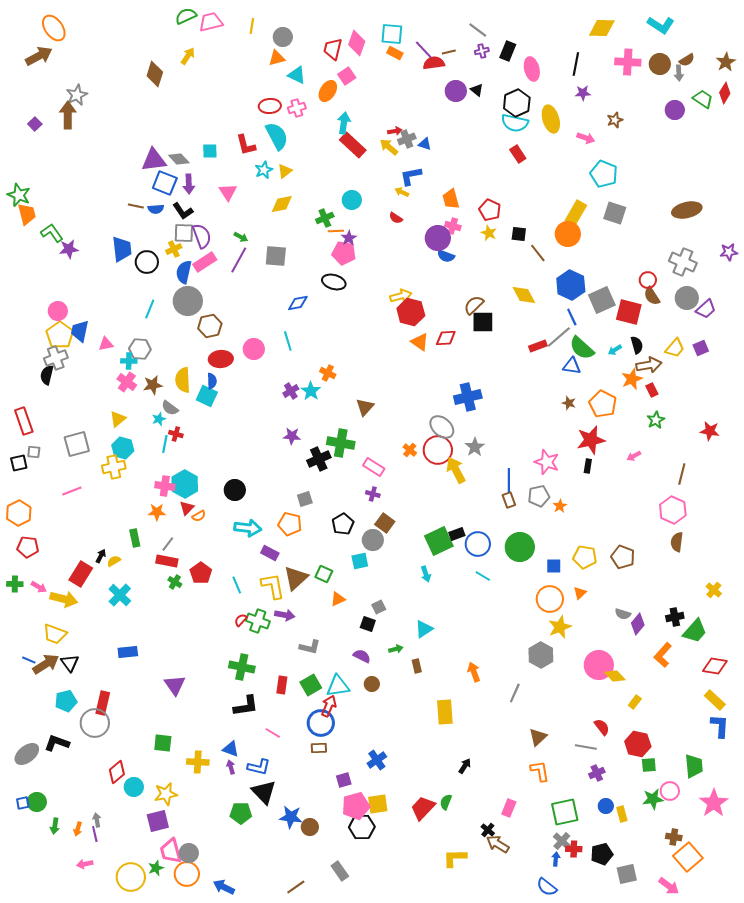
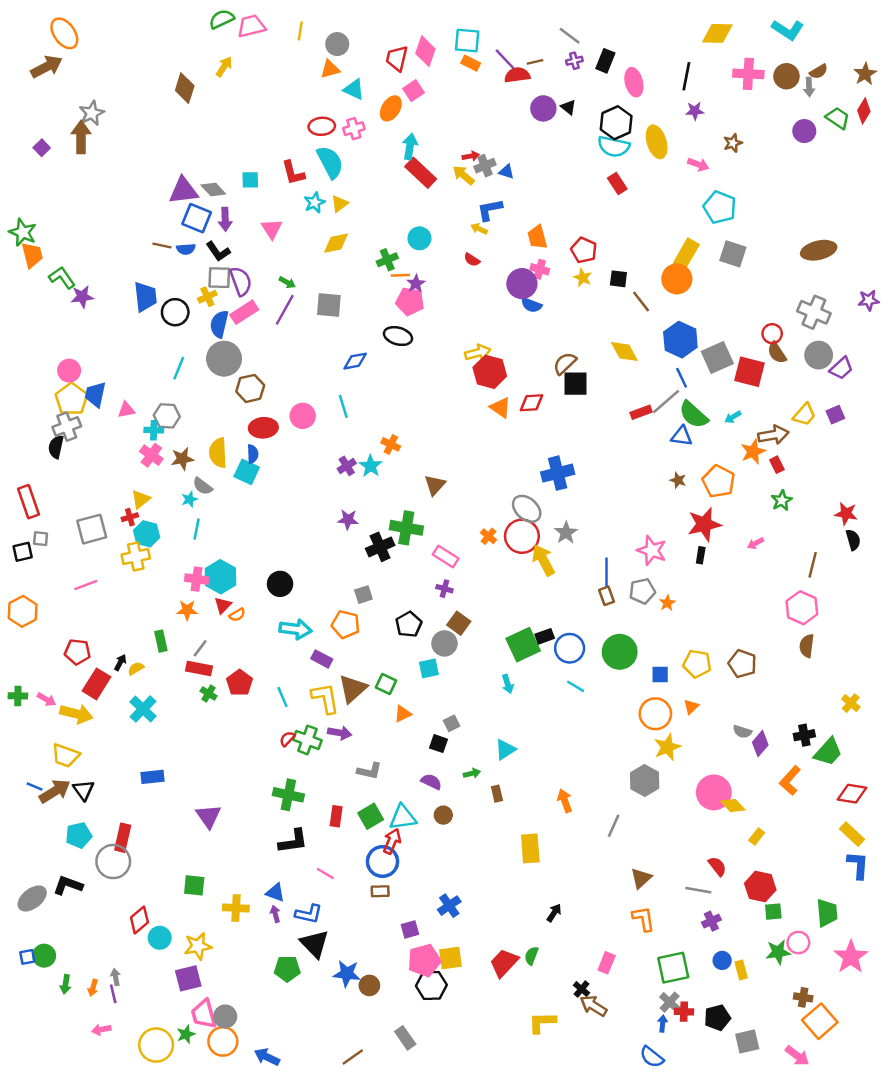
black semicircle: (637, 345) -> (853, 540), moved
red cross: (176, 434) -> (130, 517), moved, turned -32
red pentagon: (28, 547) -> (77, 652), moved

